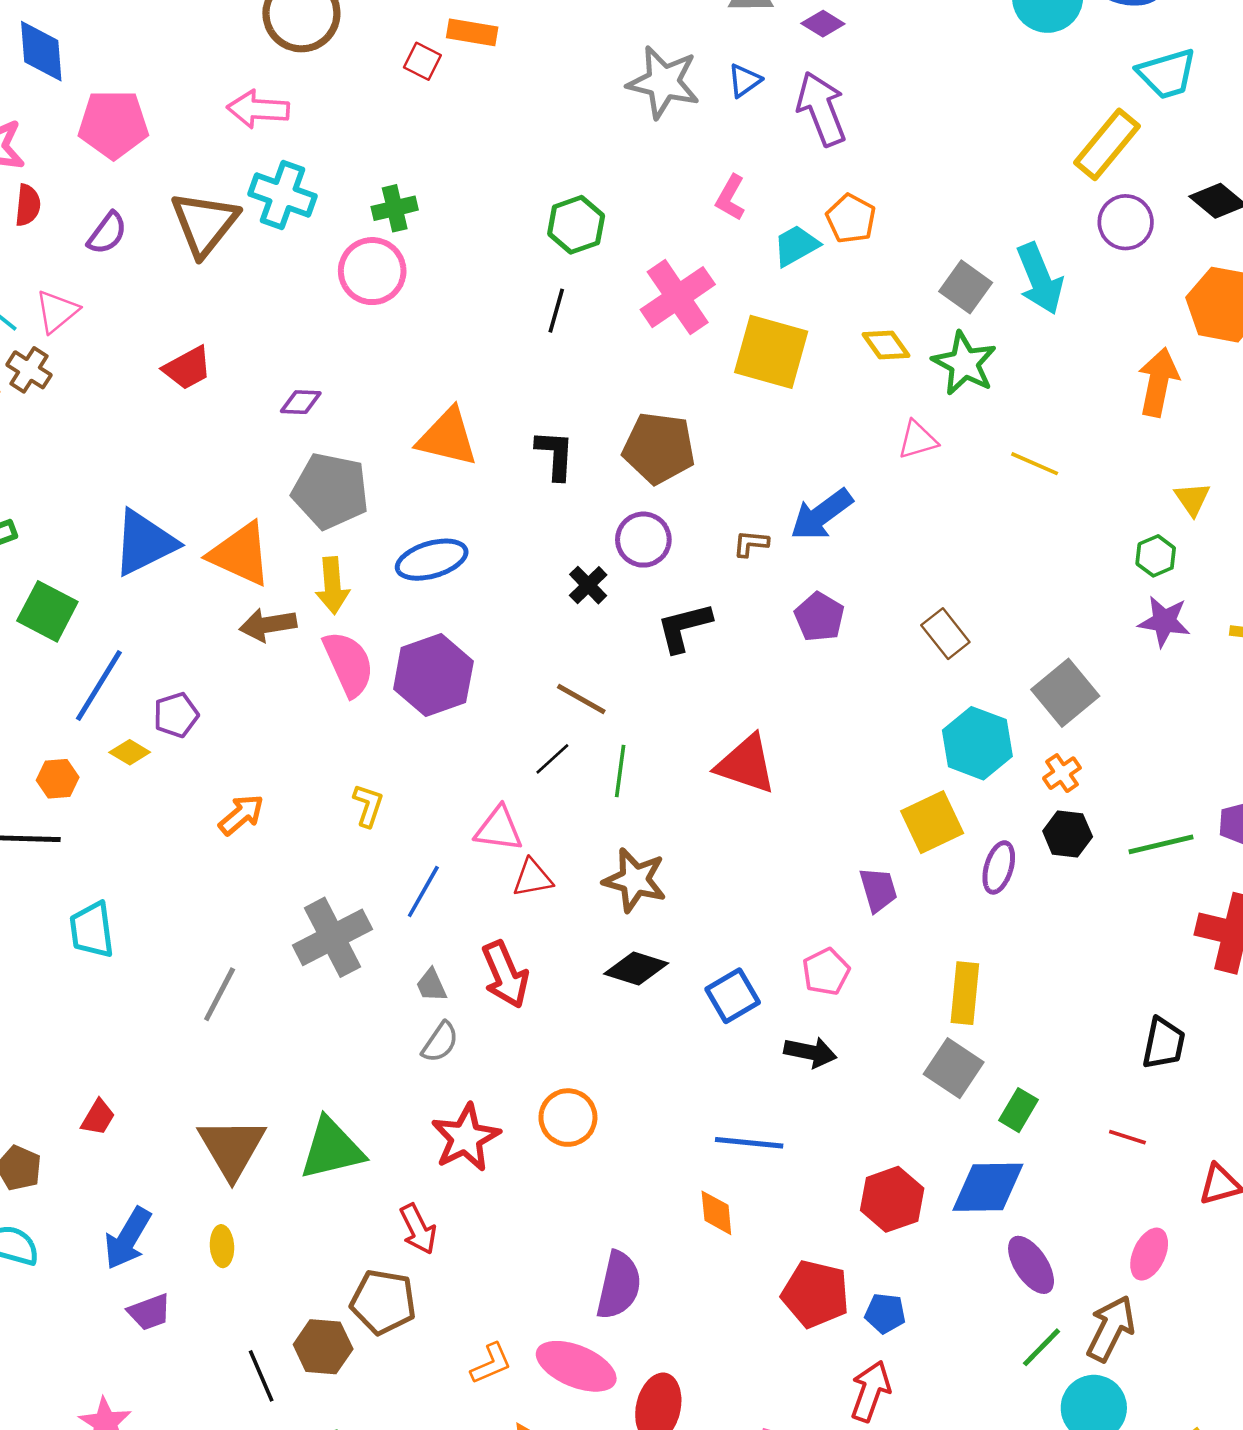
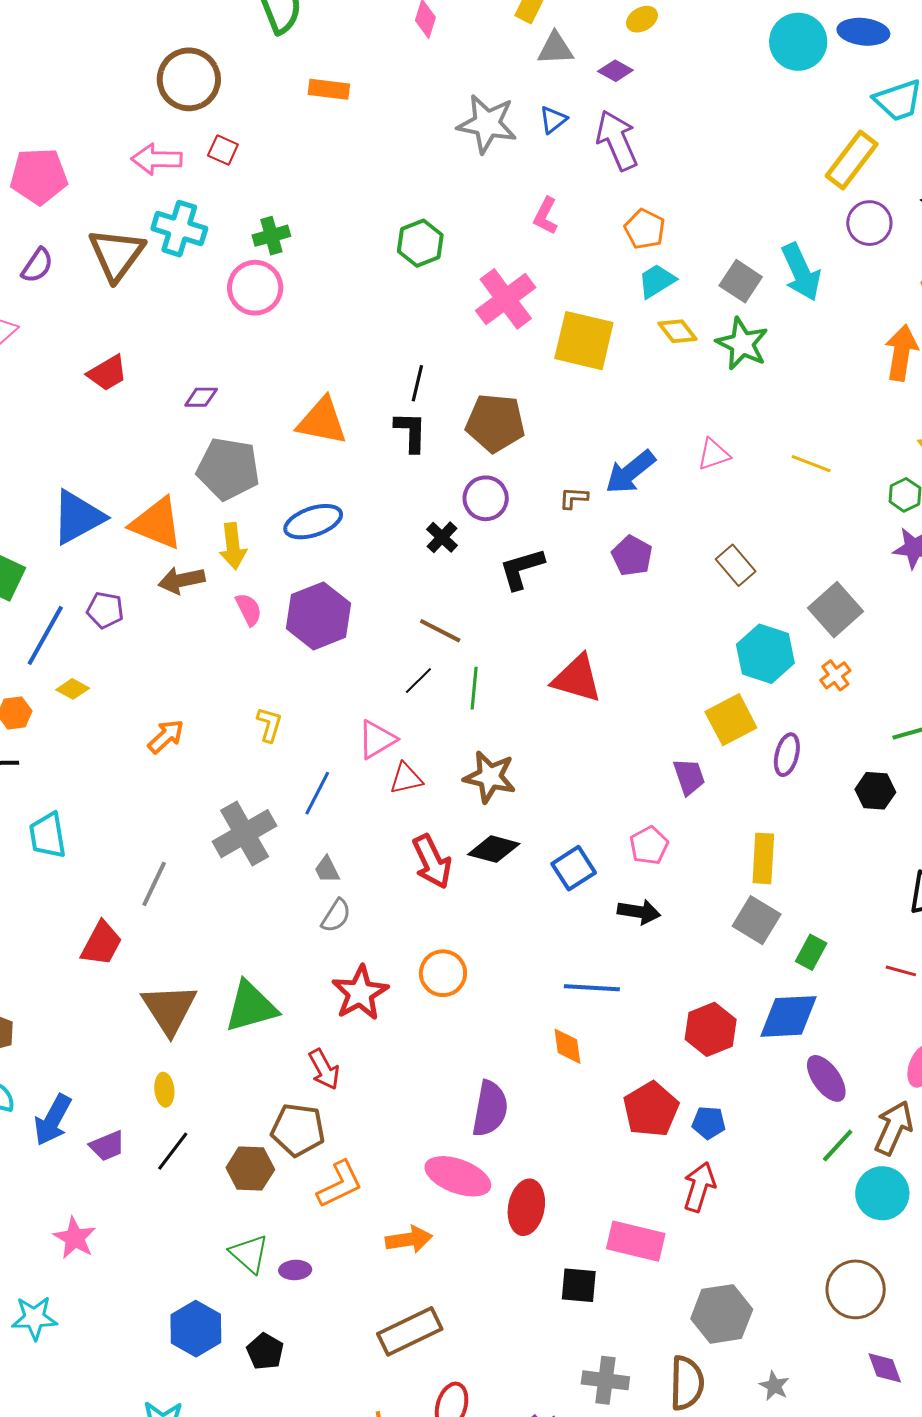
red square: (422, 61) -> (223, 150), moved
cyan trapezoid: (796, 246) -> (657, 281), moved
black line: (556, 311) -> (417, 383), moved
pink triangle: (918, 440) -> (714, 454), moved
yellow line: (1035, 464) -> (811, 464), moved
pink semicircle: (349, 664) -> (249, 609), size x0.6
purple pentagon: (176, 715) -> (105, 610), moved, turned 30
pink triangle: (499, 829) -> (377, 740), turned -36
black hexagon: (1068, 834) -> (875, 791), moved
red arrow: (505, 975) -> (432, 862), moved
red trapezoid: (98, 1117) -> (102, 943), moved, size x1.5
blue arrow: (128, 1238) -> (53, 1120), moved
red pentagon: (815, 1294) -> (651, 1109), turned 30
orange L-shape: (491, 1364) -> (340, 1184), moved, size x1.4
black line: (261, 1376) -> (173, 1151), moved, turned 63

